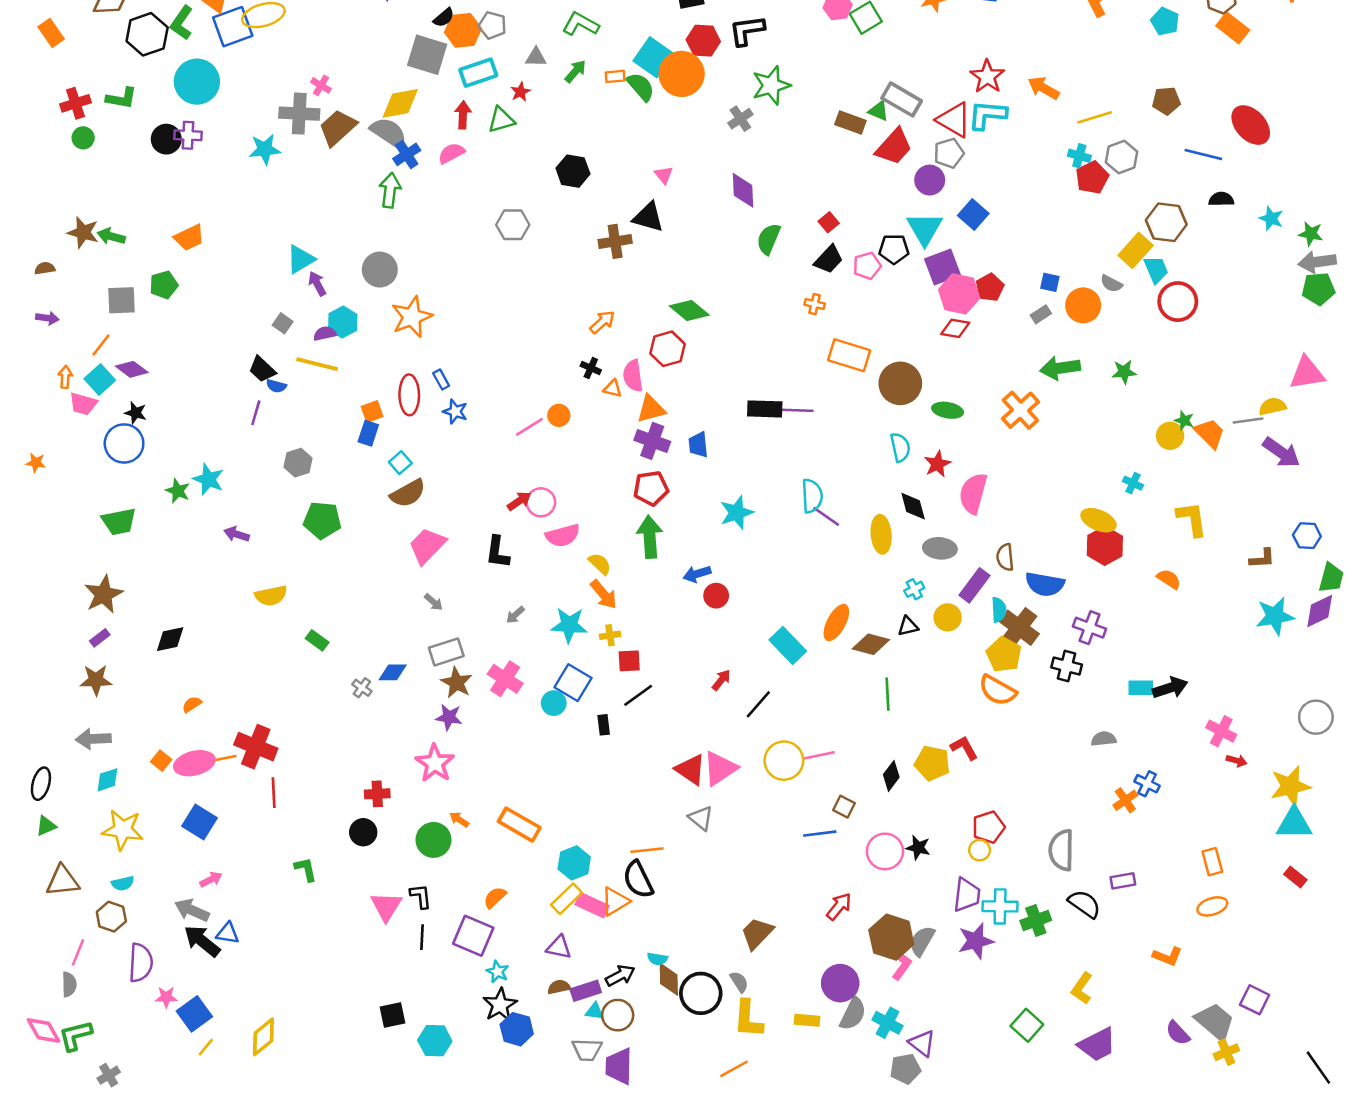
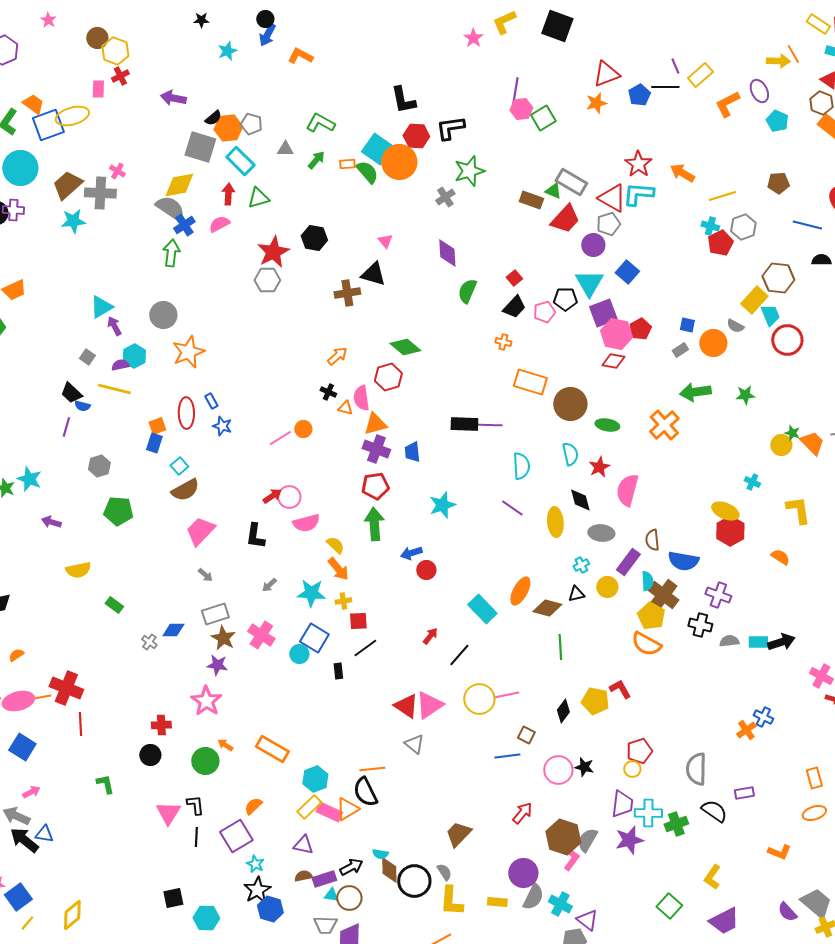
cyan rectangle: (478, 73) -> (240, 161), turned 64
red star: (520, 92) -> (273, 252), moved, size x2.0
brown trapezoid: (338, 128) -> (67, 185), moved
cyan semicircle: (812, 496) -> (521, 466), moved
gray semicircle: (1104, 739) -> (729, 641), moved
purple square: (473, 936) -> (236, 836), turned 36

